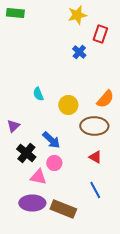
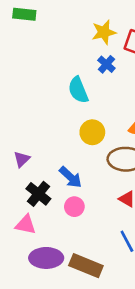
yellow star: (77, 15) -> (104, 32), moved
cyan semicircle: (38, 94) -> (78, 90), moved, size x1.5
pink triangle: (38, 177) -> (26, 225), moved

